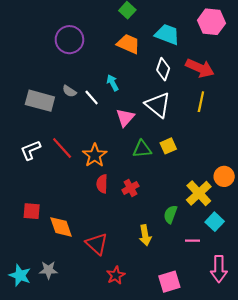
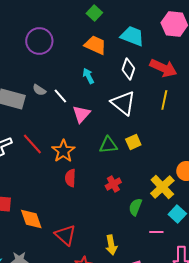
cyan arrow: (113, 83) -> (88, 76), moved
pink triangle: (125, 118) -> (81, 114), moved
red cross: (130, 188) -> (113, 184), moved
yellow arrow: (145, 235) -> (111, 245), moved

